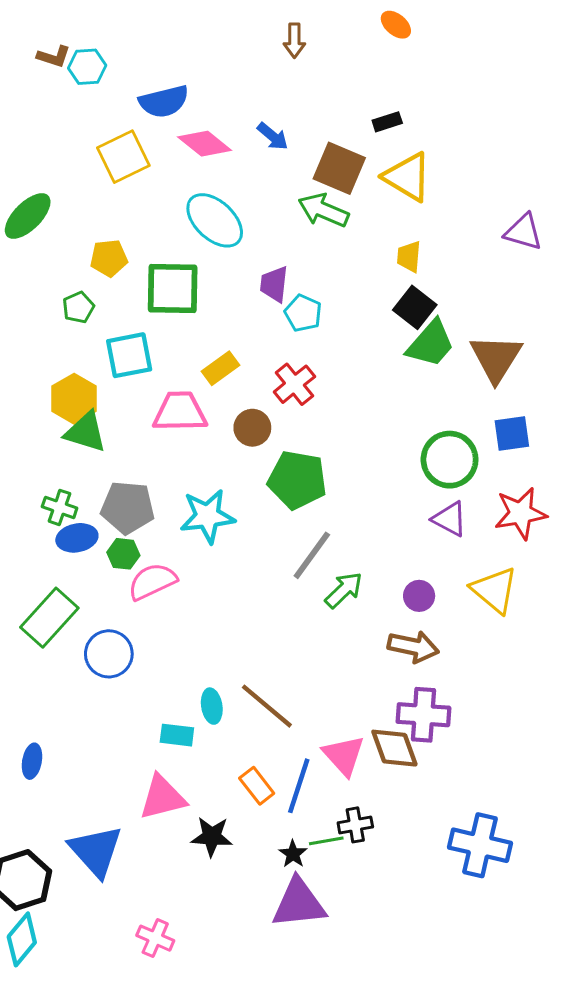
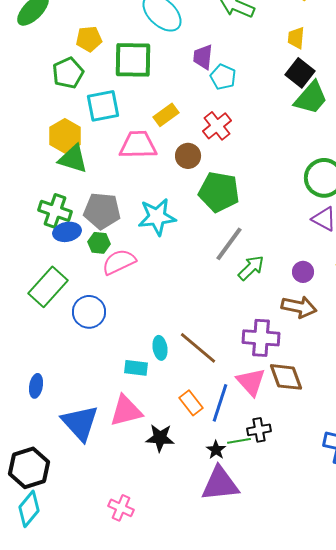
green pentagon: (78, 307) -> (68, 73), size x1.4
green cross: (60, 507) -> (55, 211), size x1.4
purple cross: (423, 715) -> (261, 338), moved
blue triangle: (96, 851) -> (80, 423), moved

